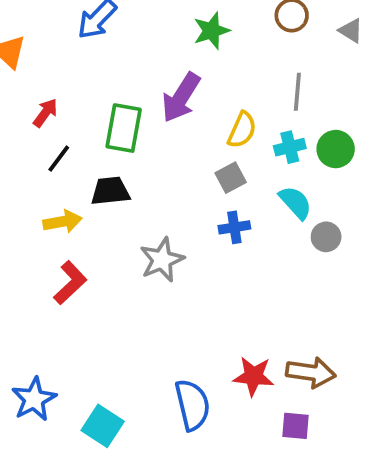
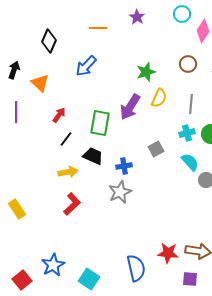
yellow semicircle: (242, 130) -> (159, 98), moved
black trapezoid: (110, 191) -> (93, 156), turned 30
blue cross: (234, 227) -> (124, 166), moved

